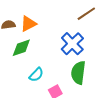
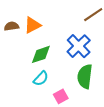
green diamond: (21, 48) -> (41, 54), moved

